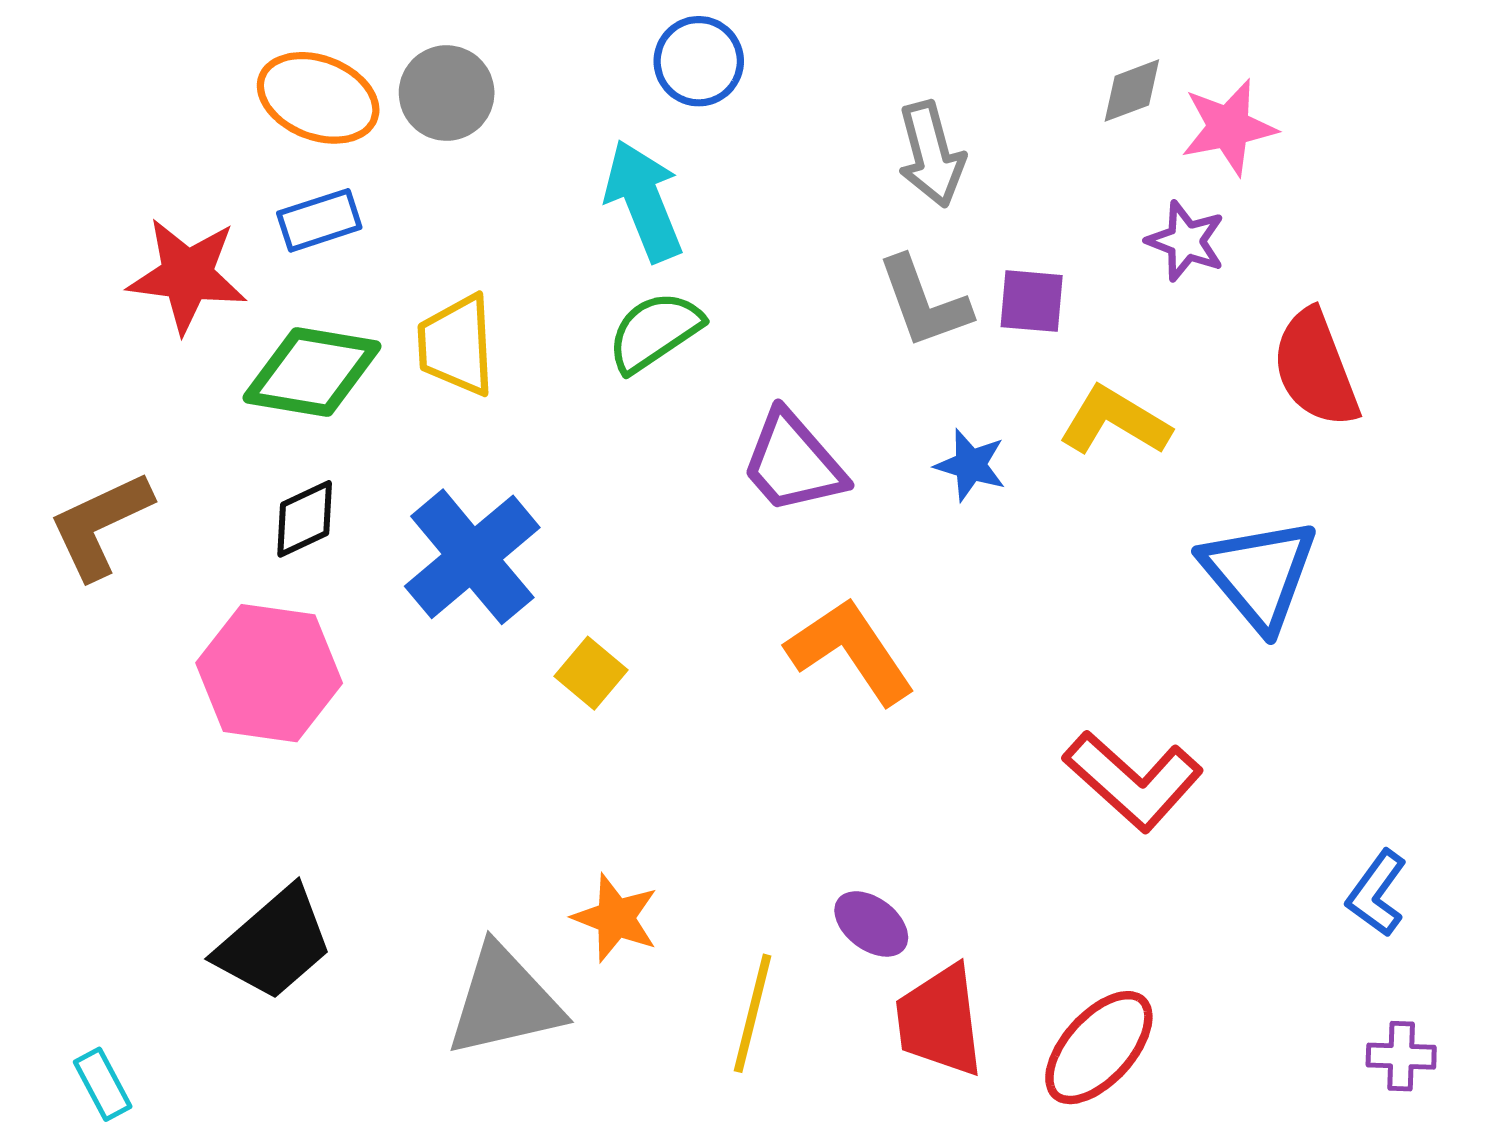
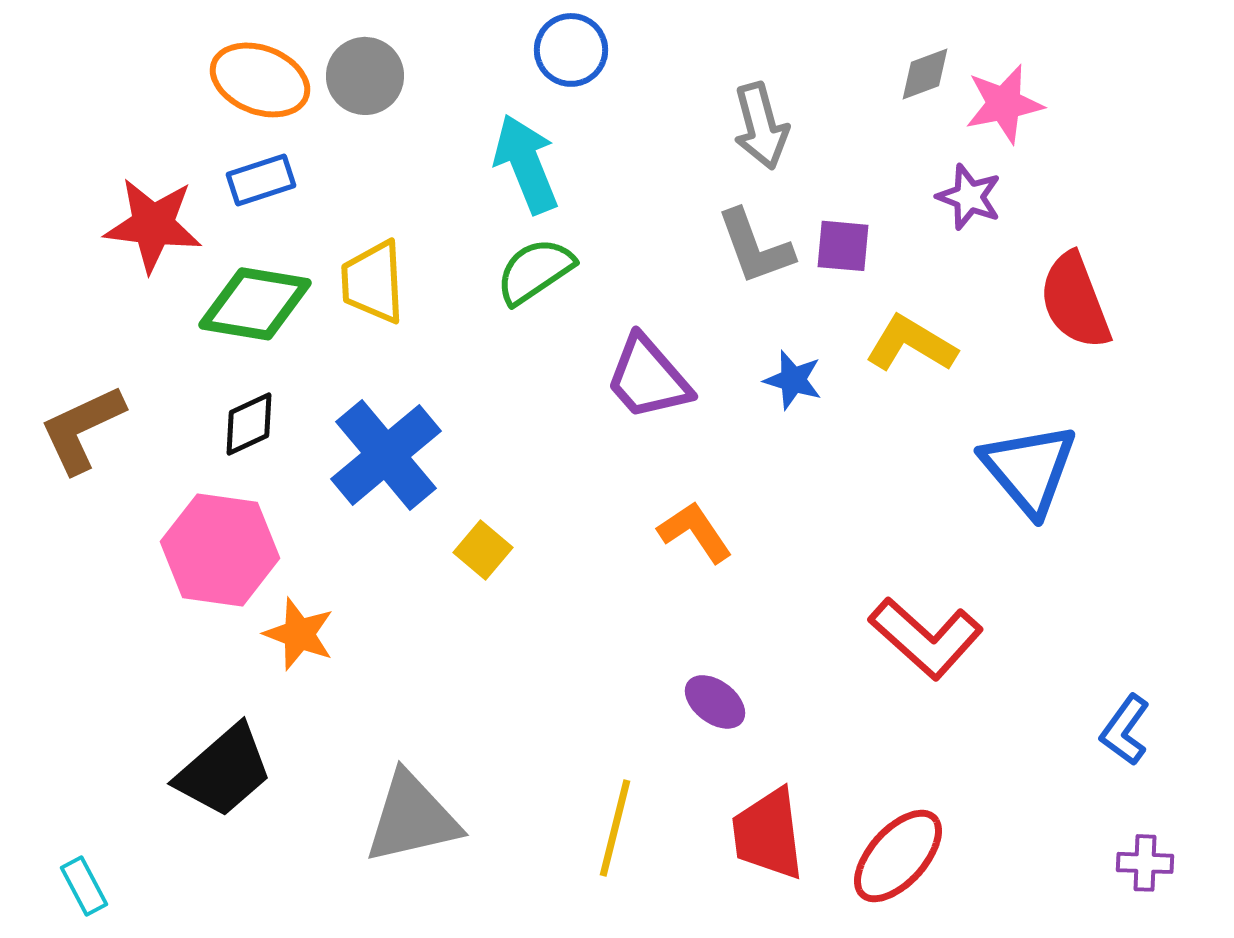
orange L-shape: (850, 651) -> (695, 532), size x0.7
orange star: (615, 918) -> (299, 634), moved
purple ellipse: (871, 924) -> (715, 702), moved

